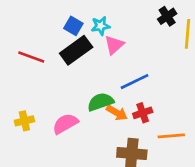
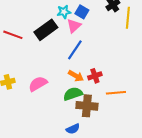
blue square: (73, 26) -> (82, 12), moved
blue line: (135, 82) -> (75, 50), moved, turned -30
green semicircle: (101, 102) -> (73, 94), moved

